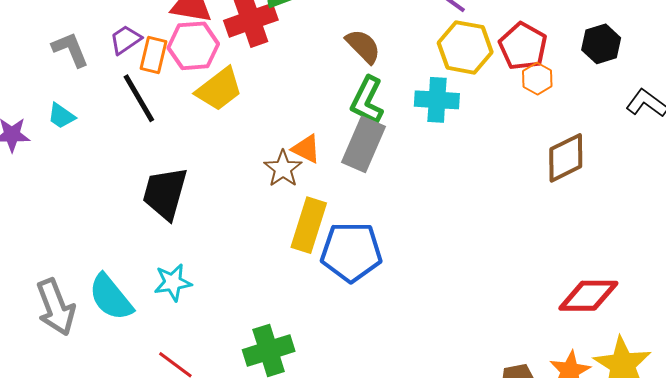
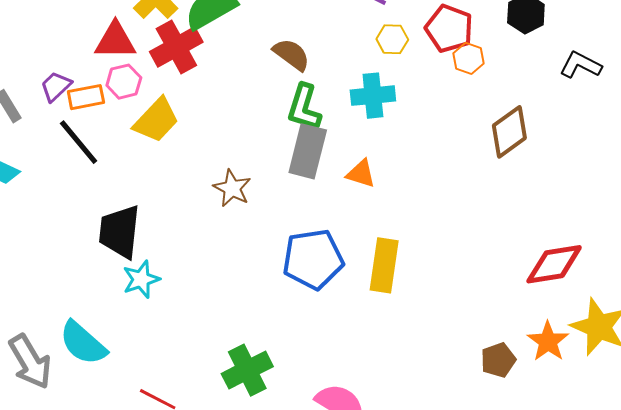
pink hexagon: (193, 46) -> (124, 82), size x0.7
yellow hexagon: (465, 47) -> (392, 39), size x0.6
orange rectangle: (154, 55) -> (86, 97), turned 75
orange triangle: (306, 149) -> (361, 174), moved
yellow rectangle: (309, 225) -> (384, 265), moved
cyan star: (173, 282) -> (141, 279), moved

